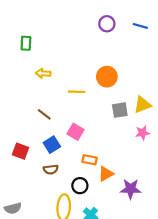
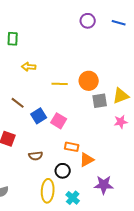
orange circle: (107, 77) -> (89, 81), moved
brown line: (44, 114) -> (18, 103), moved
blue square: (52, 145) -> (39, 116), moved
purple star: (131, 189) -> (104, 185), moved

